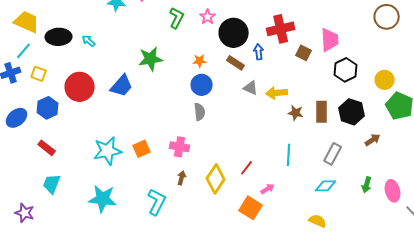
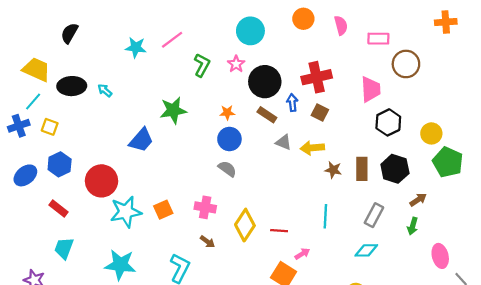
brown circle: (387, 17) -> (406, 64), moved
brown square: (304, 53) -> (320, 113), moved
red circle: (80, 87) -> (101, 181), moved
gray semicircle: (200, 112) -> (227, 169), turned -48
red line: (247, 168) -> (279, 231), turned 56
brown arrow: (182, 178) -> (207, 242), turned 112
yellow diamond: (216, 179) -> (245, 225), moved
green arrow: (367, 185) -> (413, 226), moved

